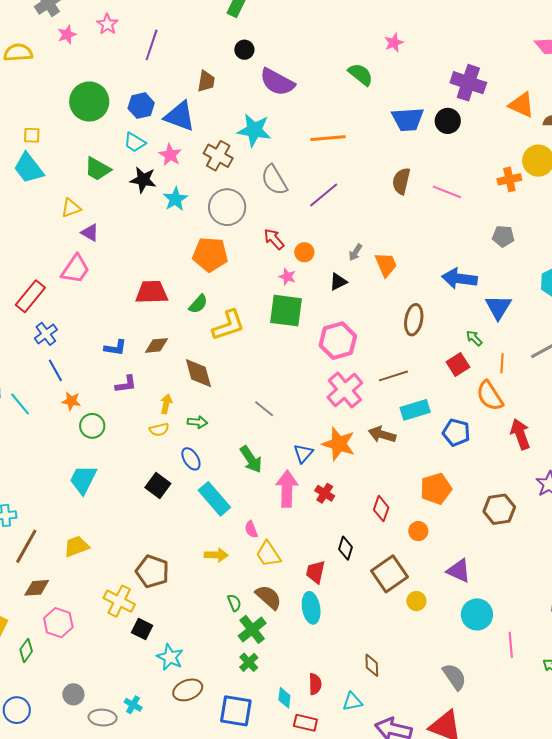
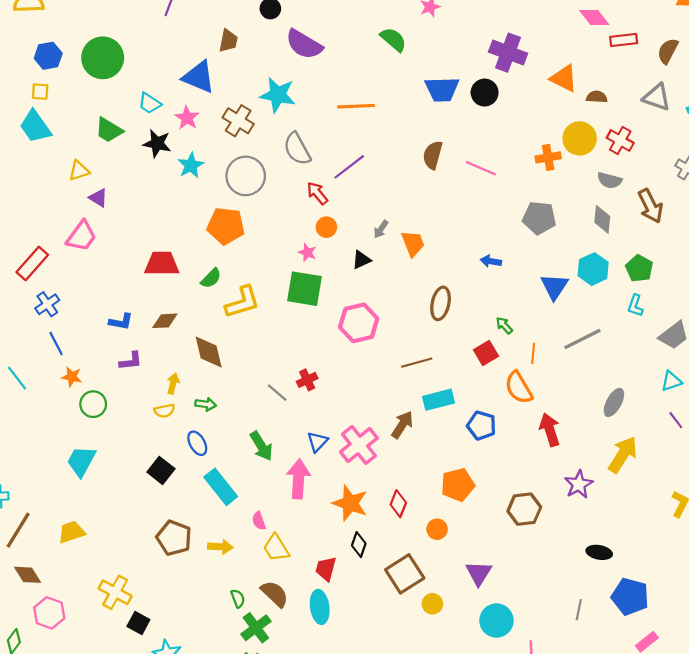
blue hexagon: (141, 106) -> (48, 56), moved
gray pentagon: (503, 236) -> (539, 218), size x1.4
red arrow: (274, 239) -> (317, 193), moved
blue arrow: (459, 279) -> (491, 261), size x0.6
blue triangle: (498, 307) -> (554, 286), moved
pink cross: (345, 390) -> (359, 445), moved
brown arrow: (382, 435) -> (402, 425), turned 104
orange star: (339, 444) -> (350, 503), moved
red cross: (325, 493) -> (307, 380), moved, turned 30
brown pentagon: (152, 571) -> (174, 538), moved
purple triangle: (459, 571) -> (479, 573), turned 36
brown diamond: (37, 588) -> (28, 575), turned 60

